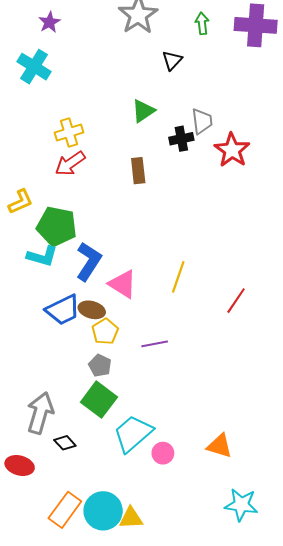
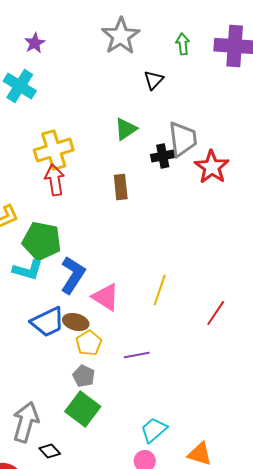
gray trapezoid: (202, 121) -> (183, 139), size x1.4
yellow cross: (69, 133) -> (54, 150), size x1.4
red arrow: (70, 163) -> (55, 180), turned 116
cyan trapezoid: (133, 434) -> (154, 430), moved, size x0.7

